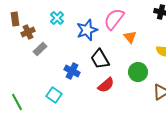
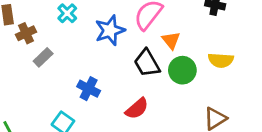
black trapezoid: (100, 59) -> (147, 63), moved
green circle: (138, 72) -> (182, 70), moved

